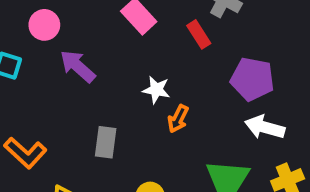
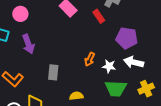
purple arrow: (78, 66) -> (28, 44), moved, turned -150
white star: (156, 90) -> (109, 66), moved

